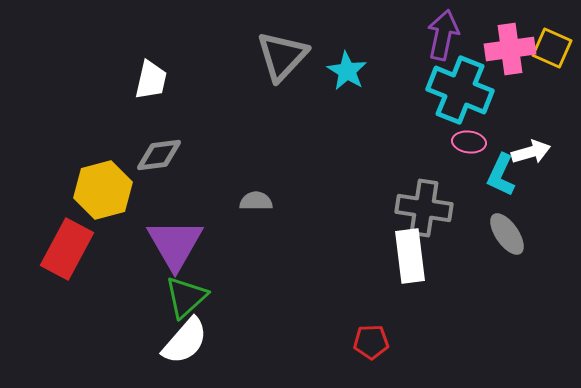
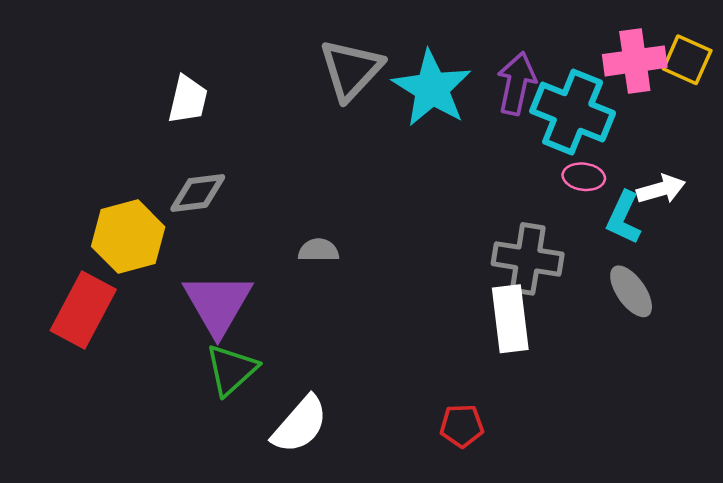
purple arrow: (443, 35) -> (517, 83), moved
cyan star: (347, 71) -> (432, 88), size x1.6
white semicircle: (185, 341) -> (300, 425), moved

